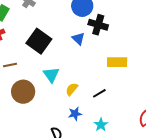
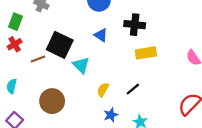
black cross: (98, 25) -> (135, 25), moved
brown line: (10, 65) -> (38, 59), moved
cyan triangle: (51, 75) -> (81, 65), moved

